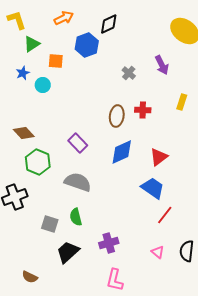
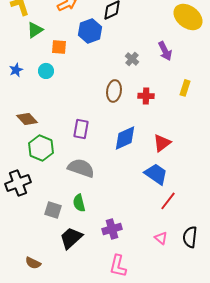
blue star: (23, 73) -> (16, 70), moved
brown ellipse: (117, 116) -> (114, 91), moved
purple rectangle: (78, 143) -> (81, 129), turned 54

